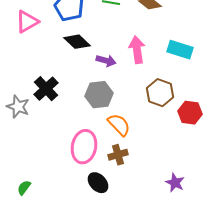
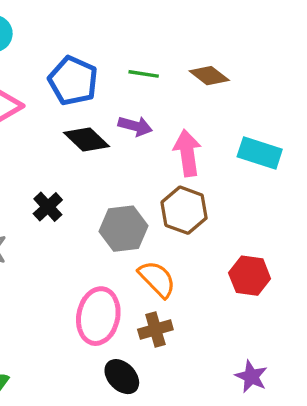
purple arrow: (106, 61) -> (135, 126), moved
black cross: (46, 89) -> (48, 207), moved, size x0.7
brown hexagon: (160, 93) -> (184, 210), moved
red hexagon: (190, 113) -> (250, 276), moved

